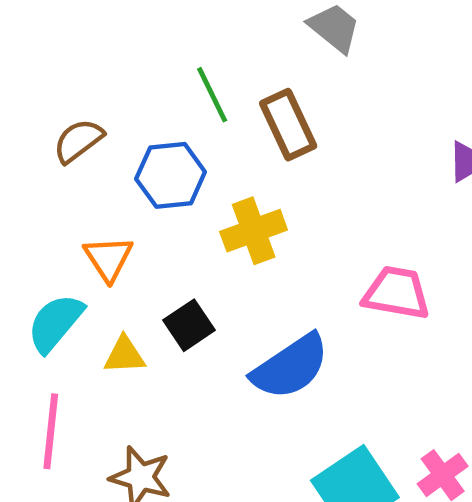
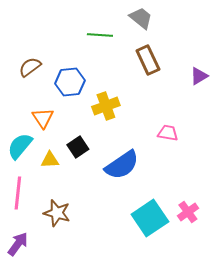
green line: (212, 95) -> (100, 35), moved, turned -60
brown rectangle: (288, 125) -> (148, 60), moved
pink trapezoid: (396, 293) -> (168, 133), size x0.7

